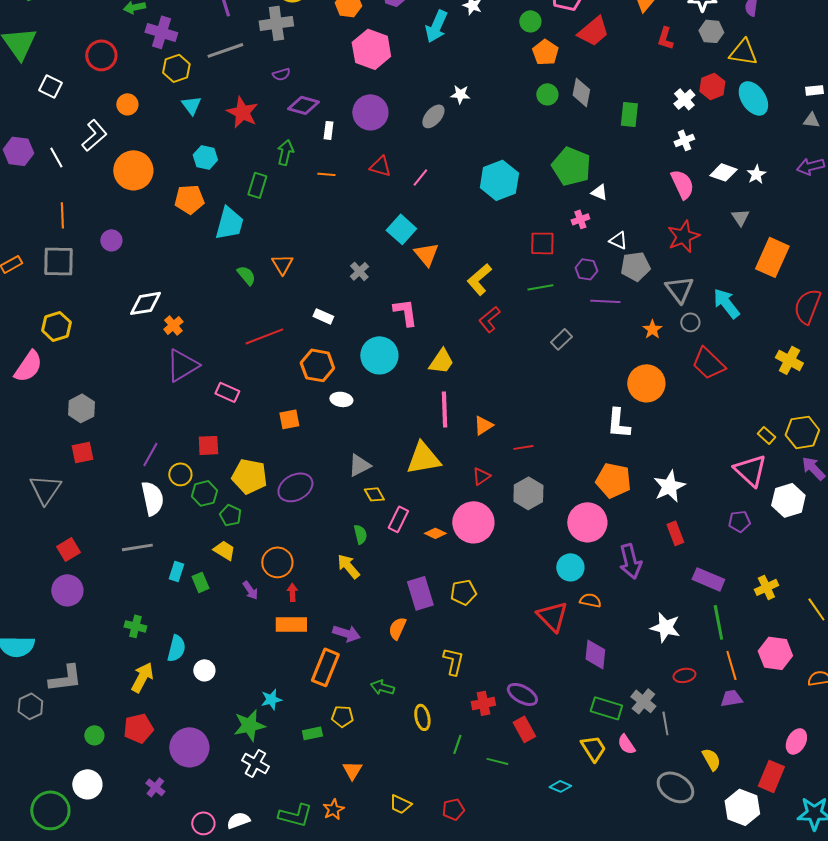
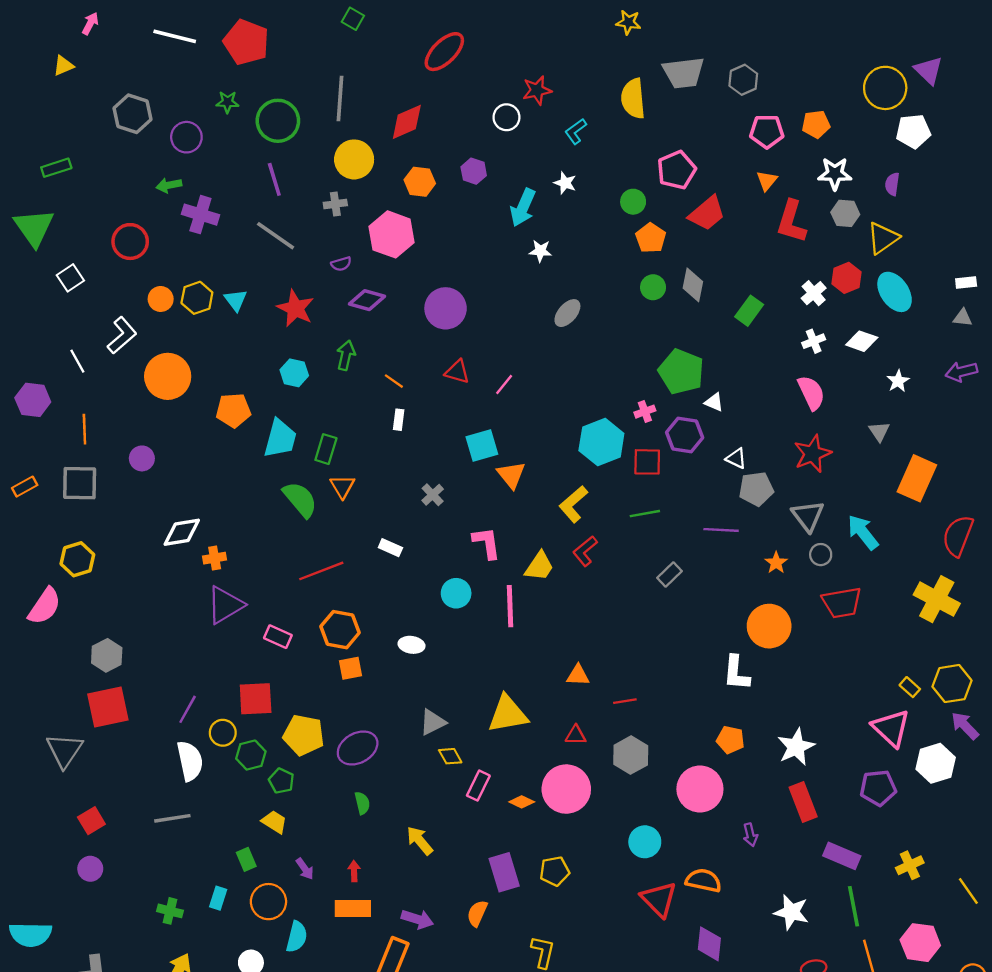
gray cross: (276, 23) -> (335, 204), size x0.6
red L-shape: (665, 38) -> (791, 222), size x1.6
pink hexagon: (371, 49) -> (392, 234), moved
gray line: (225, 50) -> (276, 236), turned 54
yellow triangle: (743, 52) -> (883, 238), turned -44
yellow hexagon: (176, 68) -> (197, 298), moved
white square: (50, 86) -> (70, 278), turned 30
white star: (460, 94) -> (540, 251), moved
green rectangle: (629, 114) -> (749, 311), turned 30
gray ellipse: (433, 116) -> (567, 313), moved
white rectangle: (328, 130) -> (399, 420), moved
purple hexagon: (18, 151) -> (33, 400), moved
cyan hexagon: (205, 157) -> (294, 373), moved
white diamond: (723, 172) -> (862, 341), moved
orange line: (326, 174) -> (394, 381), turned 30
cyan hexagon: (499, 180) -> (601, 442), moved
green rectangle: (257, 185) -> (326, 449), moved
pink cross: (580, 219) -> (645, 412), moved
cyan square: (401, 229) -> (482, 446), turned 32
purple hexagon: (586, 269) -> (685, 435), moved, size x1.4
green semicircle: (246, 275) -> (300, 499), size x1.6
orange cross: (173, 325) -> (215, 558), turned 30
cyan circle: (379, 355) -> (456, 593), size x0.7
yellow cross: (789, 360) -> (937, 599), size x1.4
yellow trapezoid: (441, 361) -> (539, 566), moved
red trapezoid: (708, 363) -> (842, 603), turned -54
orange hexagon: (317, 365) -> (340, 630), moved
pink line: (444, 409) -> (510, 606), moved
orange triangle: (483, 425) -> (578, 675), turned 35
red square: (208, 445) -> (256, 699), size x1.4
red square: (82, 452) -> (108, 707), size x1.6
red triangle: (481, 476) -> (576, 735), turned 36
orange pentagon: (613, 480) -> (730, 740), size x0.7
purple pentagon: (739, 521) -> (878, 788), size x1.4
red rectangle: (675, 533) -> (803, 802), size x1.4
green semicircle: (360, 534) -> (362, 803), moved
purple arrow: (630, 561) -> (750, 835), size x0.6
orange circle: (277, 562) -> (268, 902), moved
cyan circle: (570, 567) -> (645, 842), moved
cyan rectangle: (176, 571) -> (218, 898), moved
purple circle: (67, 590) -> (90, 869), size x0.7
orange semicircle: (590, 600) -> (703, 880), size x1.4
cyan semicircle: (176, 648) -> (297, 937), moved

